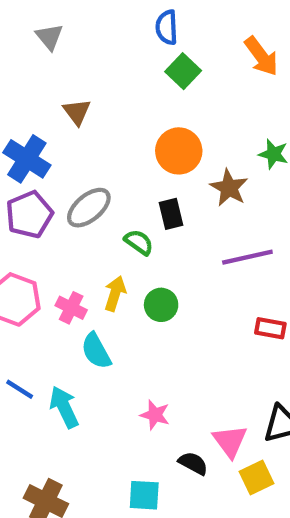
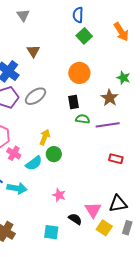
brown star: (229, 188) -> (110, 98), moved
green semicircle: (139, 242) -> (83, 119), moved, turned -32
green circle: (161, 305) -> (54, 154), moved
pink cross: (71, 308) -> (14, 153), moved
cyan semicircle: (96, 351) -> (34, 163), turned -102
cyan arrow: (64, 407) -> (17, 188), turned 120
yellow square: (257, 478) -> (104, 228), turned -35

